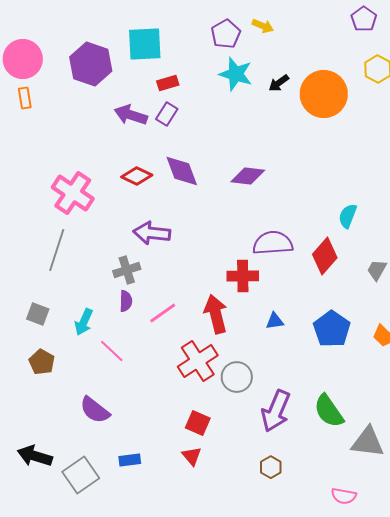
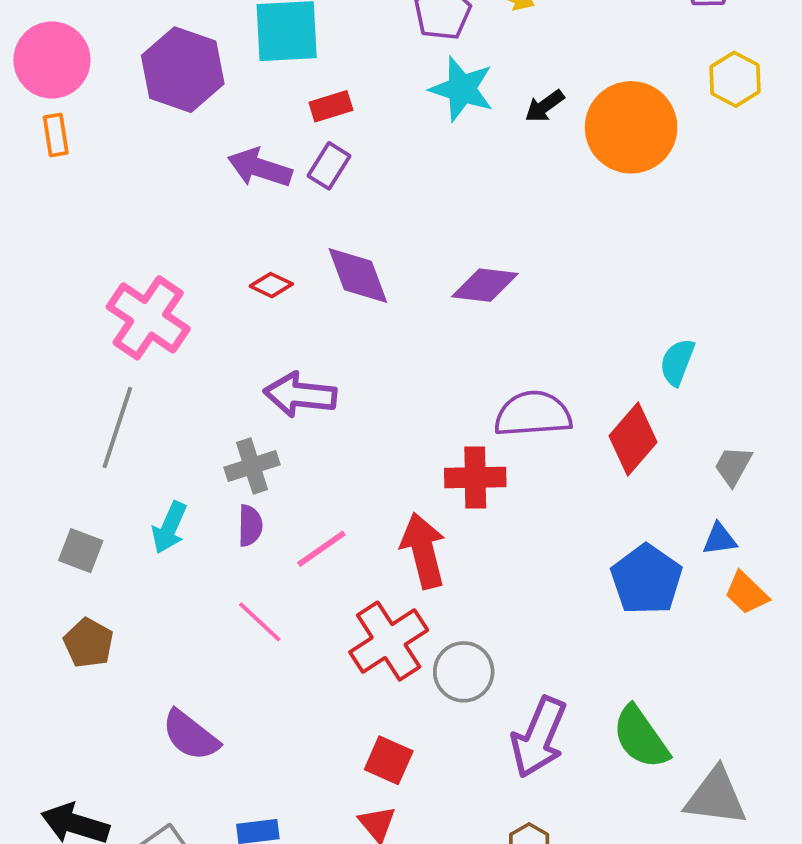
red diamond: (137, 176) -> (271, 285), size x0.7
blue triangle: (275, 321) -> (720, 539), moved
cyan arrow: (84, 322) -> (169, 528), moved
pink line: (112, 351) -> (260, 622), moved

